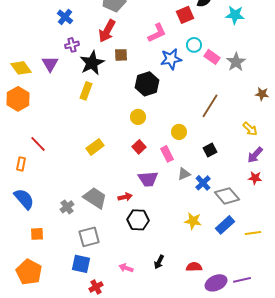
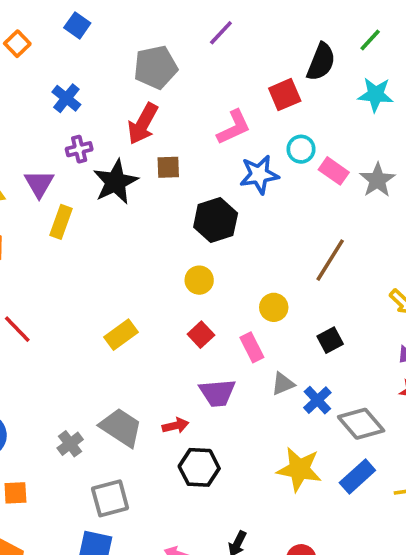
yellow rectangle: (86, 91) -> (61, 222), moved
yellow star: (193, 221) -> (299, 469), size x1.4

